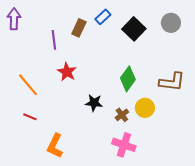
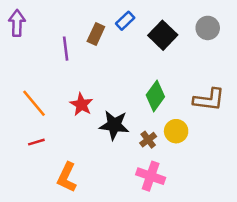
red star: (67, 72) -> (81, 104), moved
black star: (94, 103) -> (114, 125), size x1.4
red line: (30, 117) -> (36, 142), turned -40

